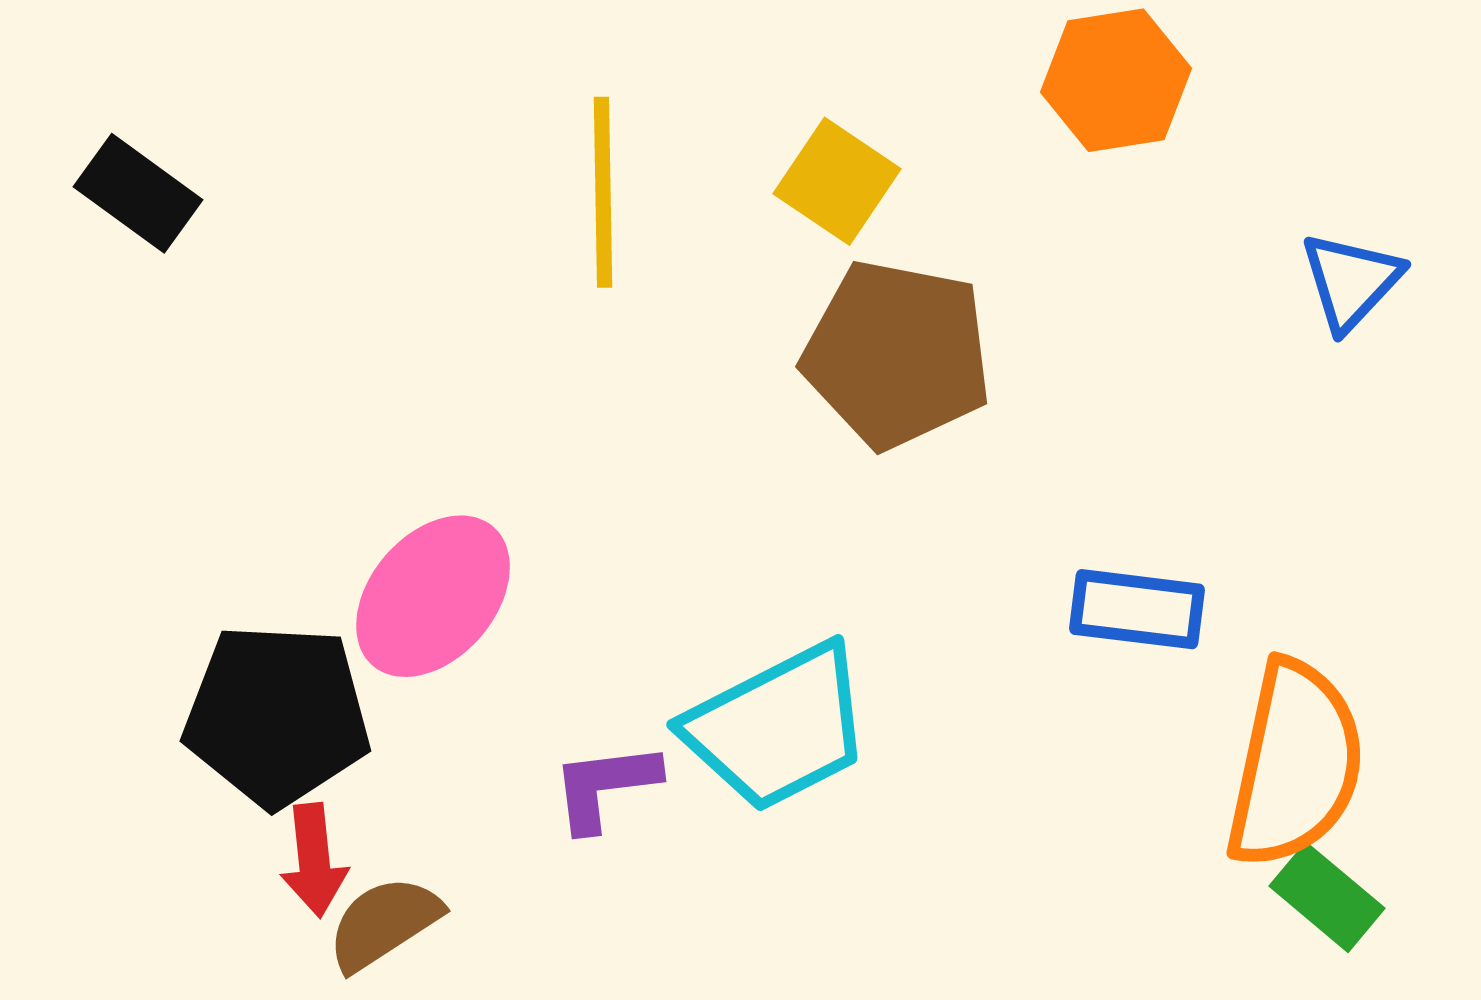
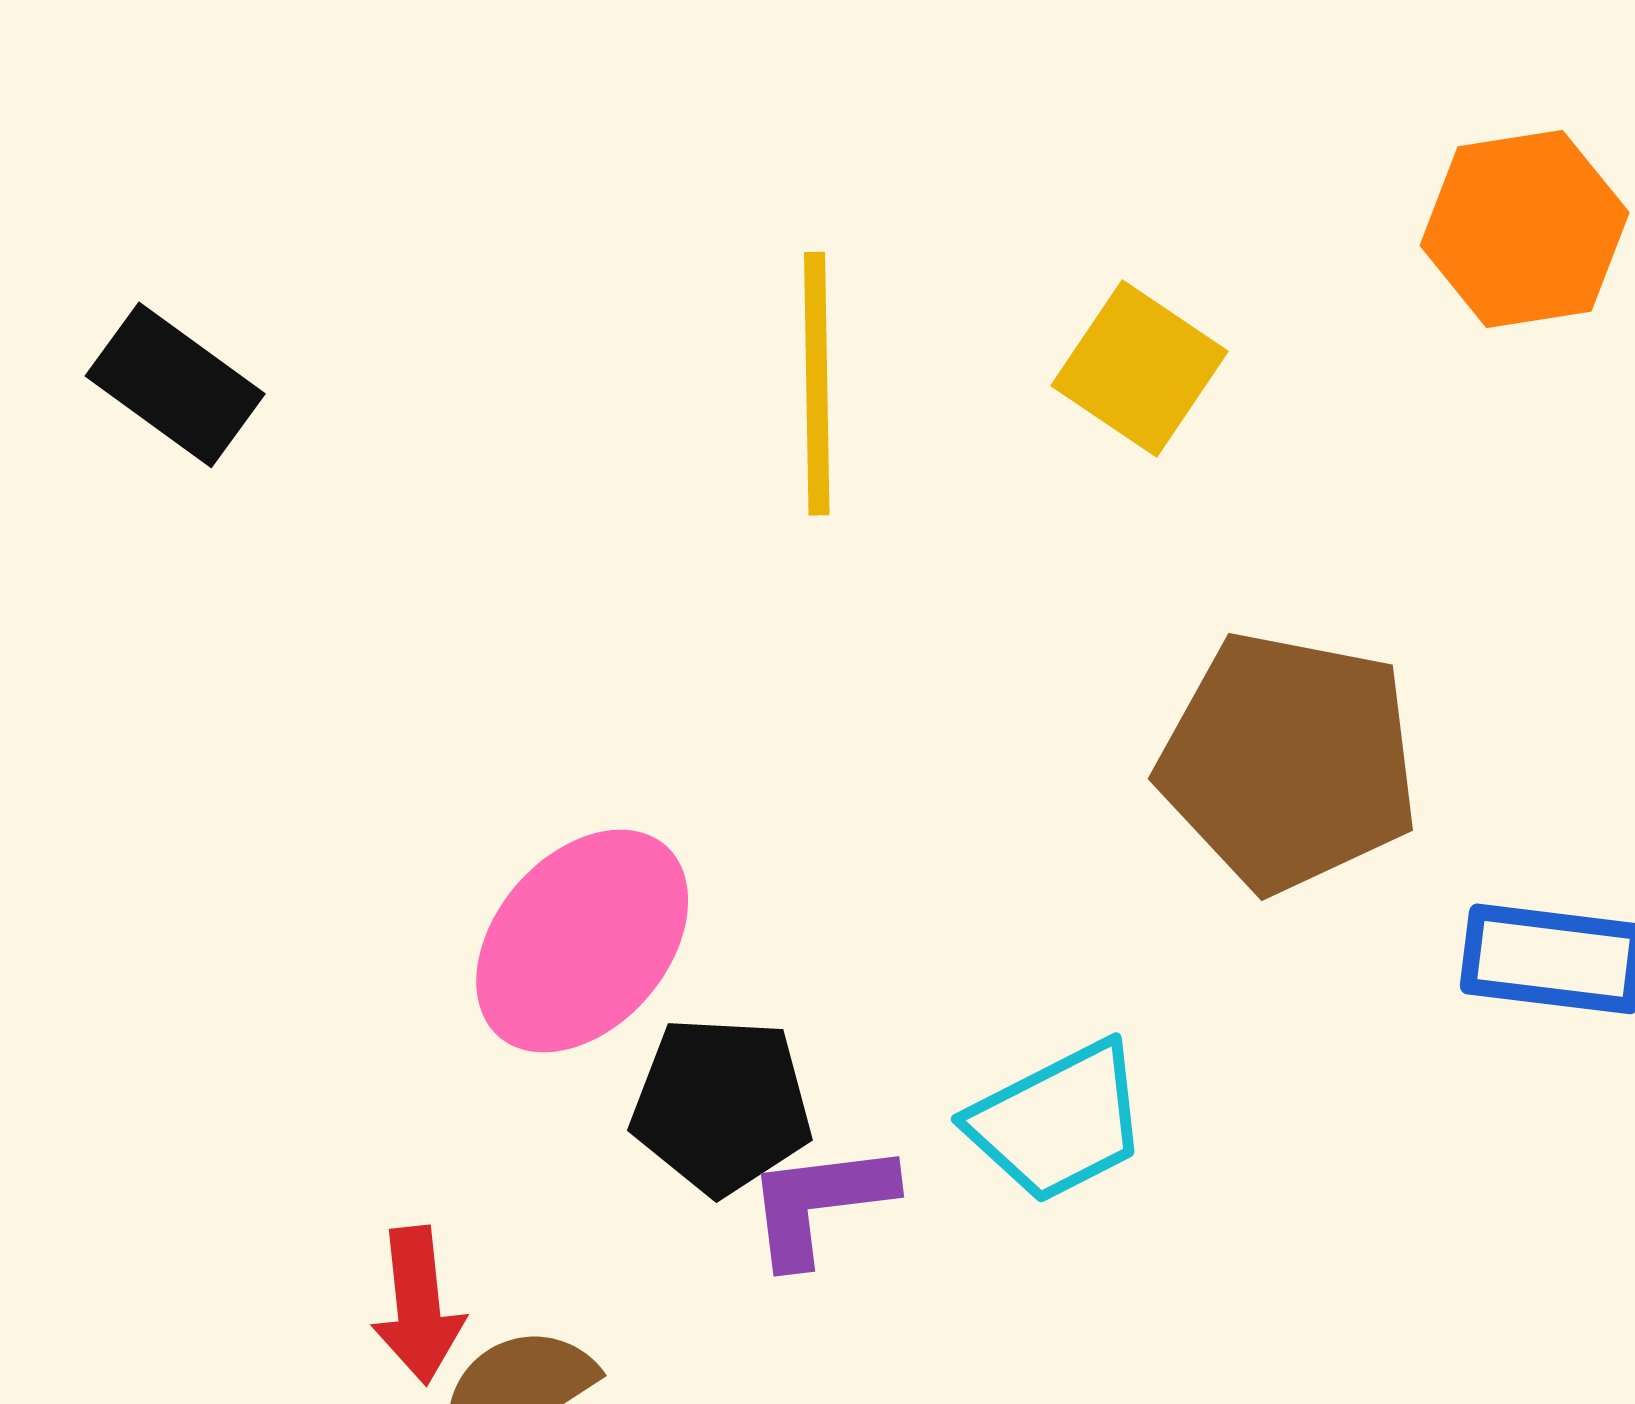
brown pentagon: (897, 354) -> (1289, 762), moved
black pentagon: (277, 715) -> (722, 1105), moved, size x0.7
cyan trapezoid: (778, 727) -> (1058, 1122), size x0.7

